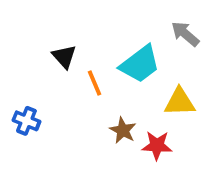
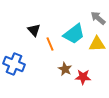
yellow triangle: (180, 102) -> (97, 44), moved
blue cross: (26, 121) -> (14, 64), size x1.5

